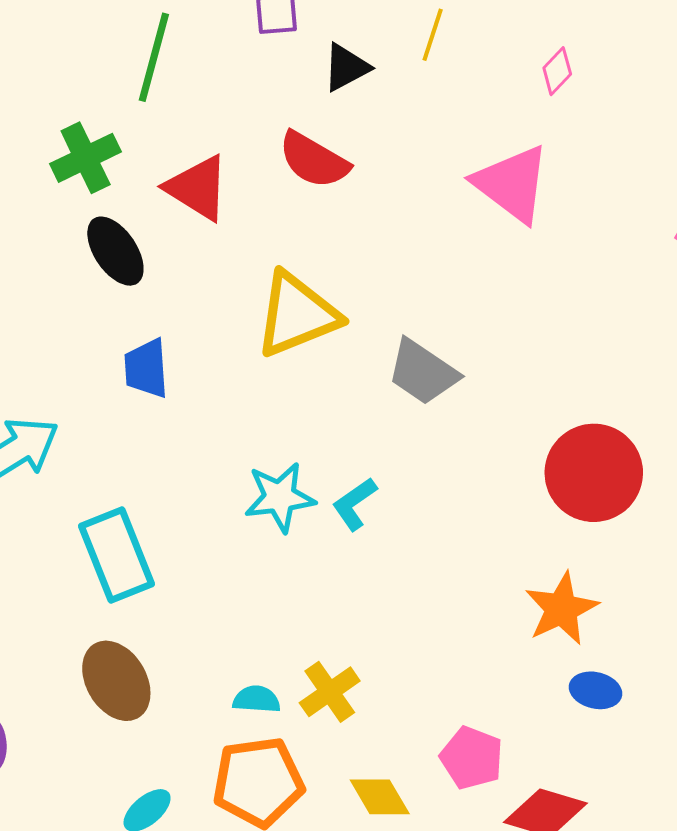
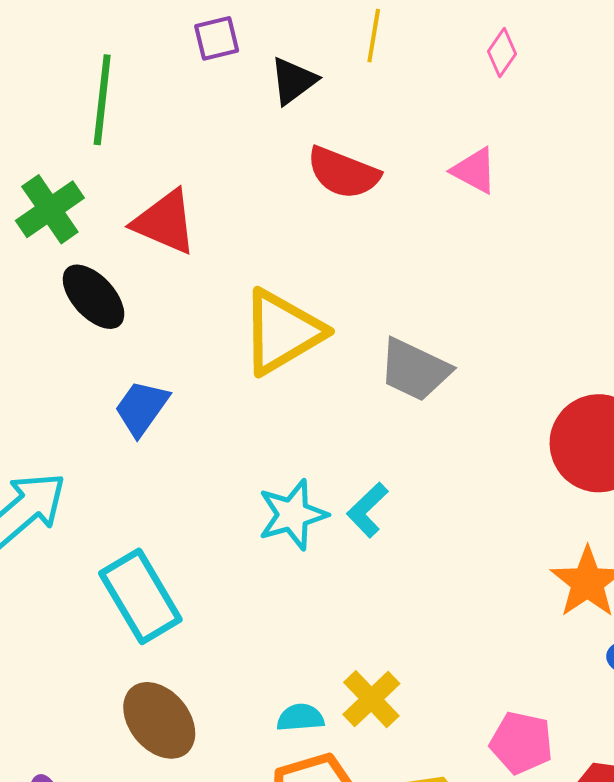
red semicircle: (314, 160) -> (343, 173), moved
pink triangle: (512, 184) -> (474, 171), size x0.6
blue trapezoid: (146, 368) -> (142, 408), turned 48

